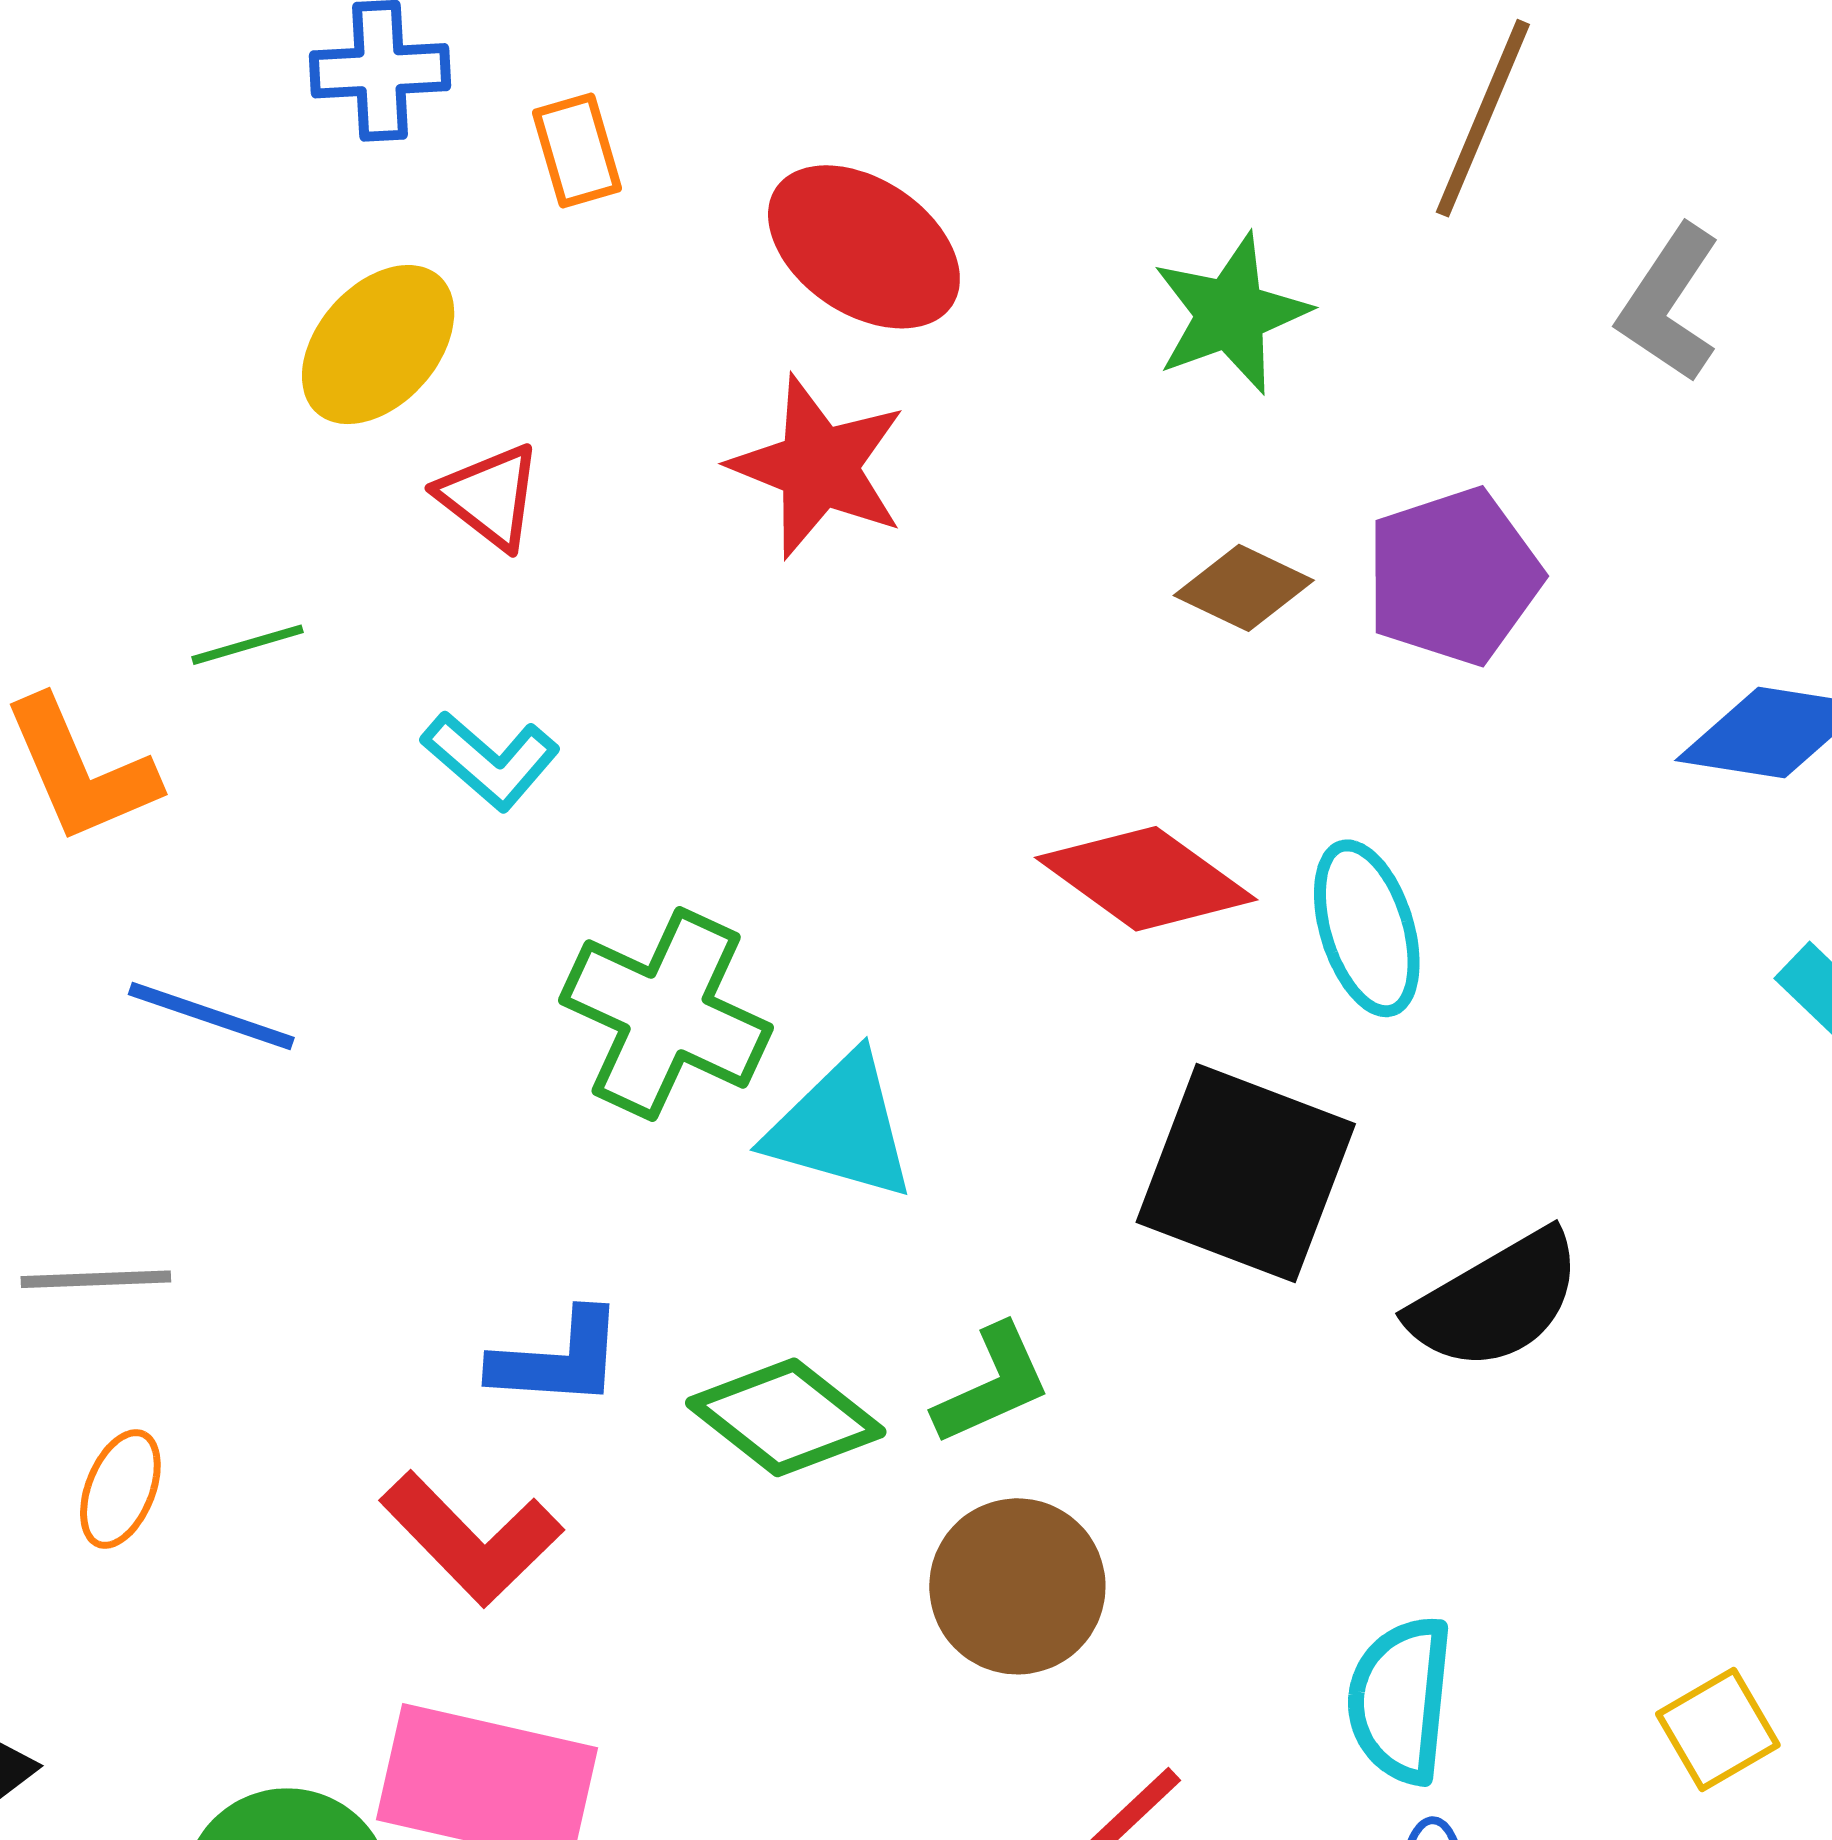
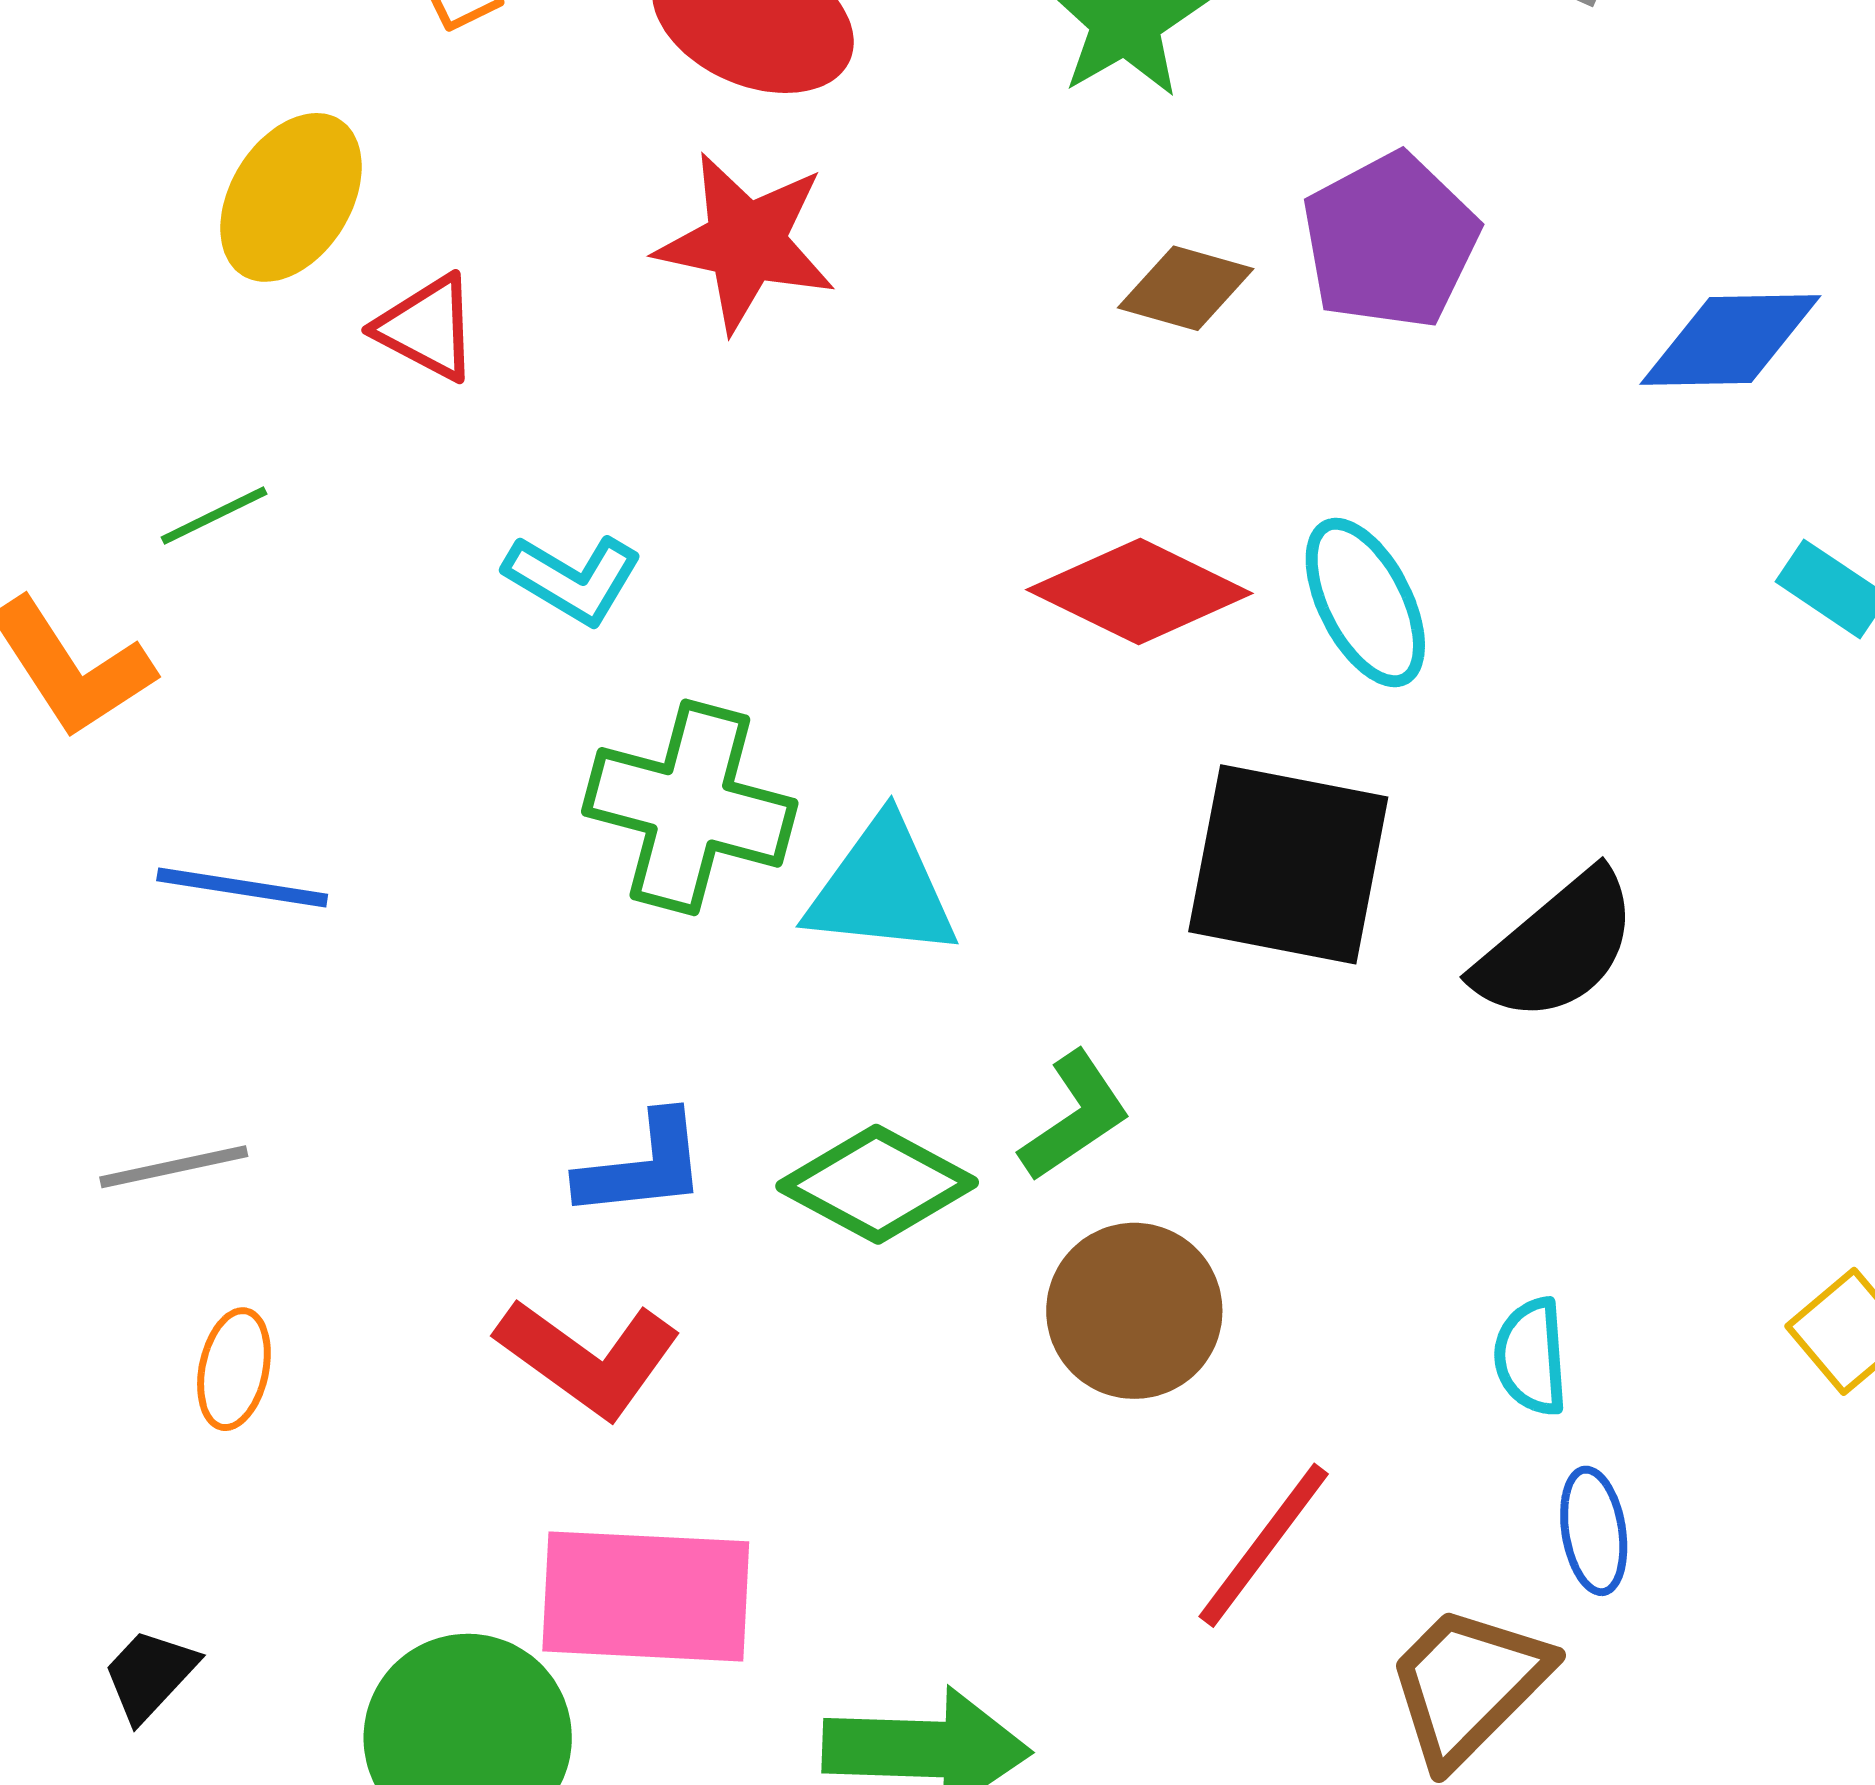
cyan L-shape: (491, 760) -> (573, 579), moved
cyan semicircle: (1400, 1700) -> (1531, 1357), size x0.7

